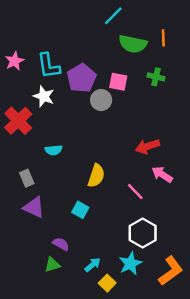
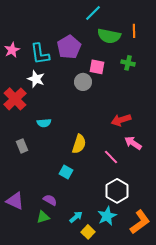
purple pentagon: (82, 78) -> (69, 47), moved
purple triangle: (34, 207) -> (15, 201), moved

